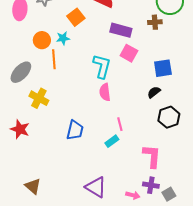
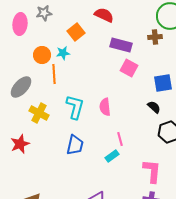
cyan L-shape: (102, 66) -> (75, 107), moved
black semicircle: (154, 92) -> (154, 107), turned 80
red star: (20, 129) -> (20, 144), turned 30

